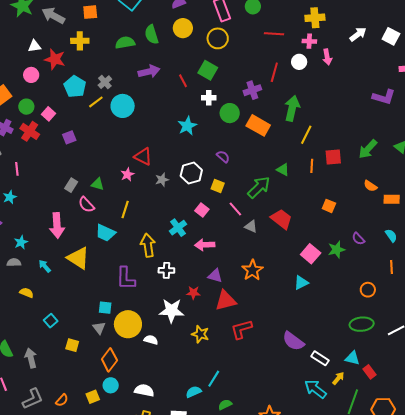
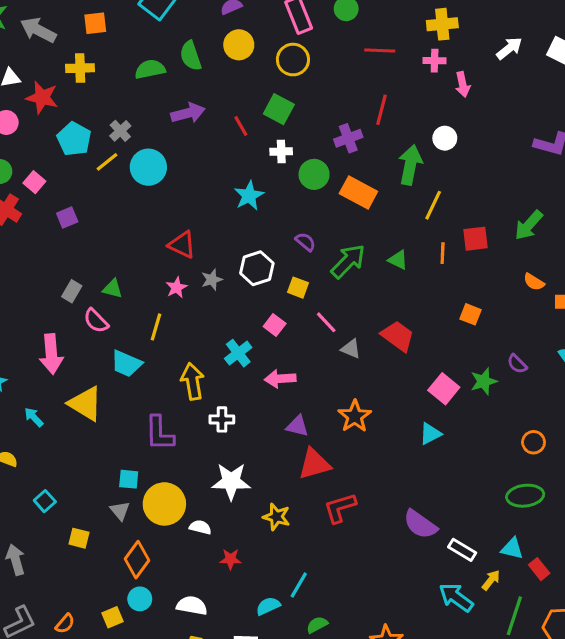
white circle: (299, 62) -> (445, 138), moved
pink star: (127, 174) -> (177, 288), moved
green arrow: (259, 187) -> (348, 261), moved
red star: (193, 293) -> (231, 559), moved

